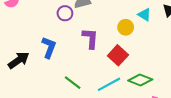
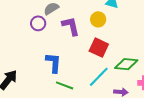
purple L-shape: (90, 38) -> (71, 26), moved
blue L-shape: (49, 47) -> (53, 63), moved

